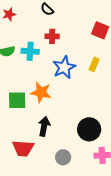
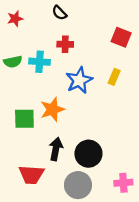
orange star: (41, 92) -> (52, 109), turned -30
black circle: (89, 129) -> (88, 154), moved
gray circle: (63, 157) -> (78, 185), size x1.5

